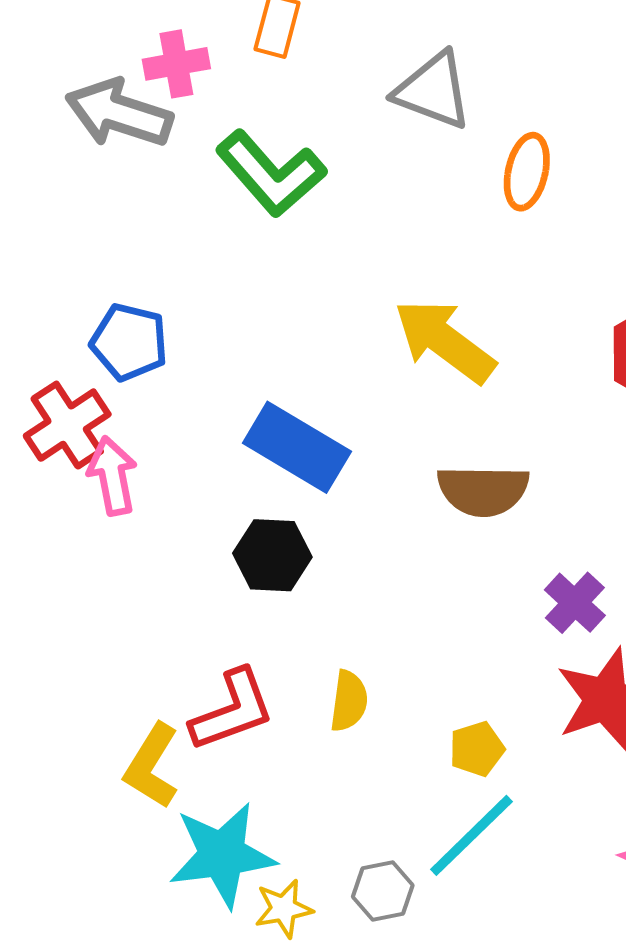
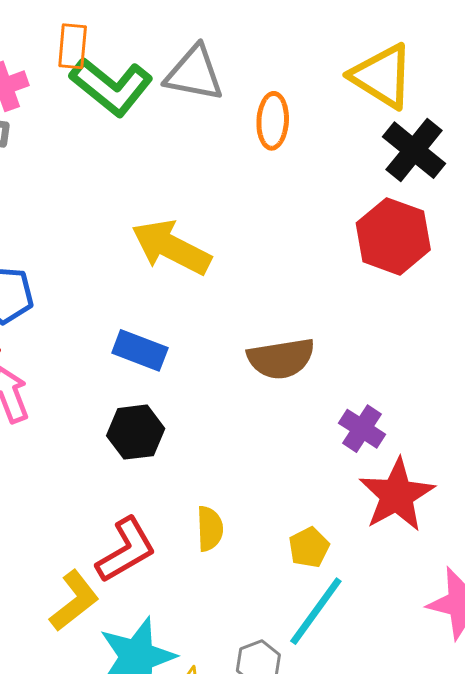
green L-shape: (271, 174) -> (111, 87), moved
yellow arrow: (445, 341) -> (171, 247), moved
blue rectangle: (297, 447) -> (140, 350), size x0.7
yellow L-shape: (152, 766) -> (74, 601), turned -150

